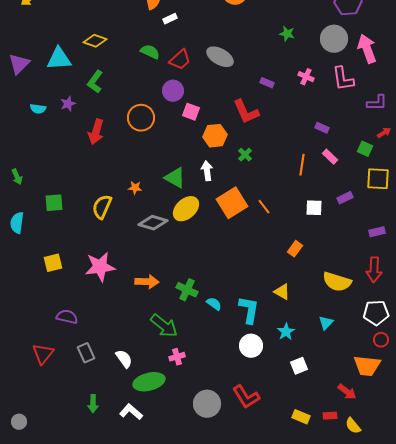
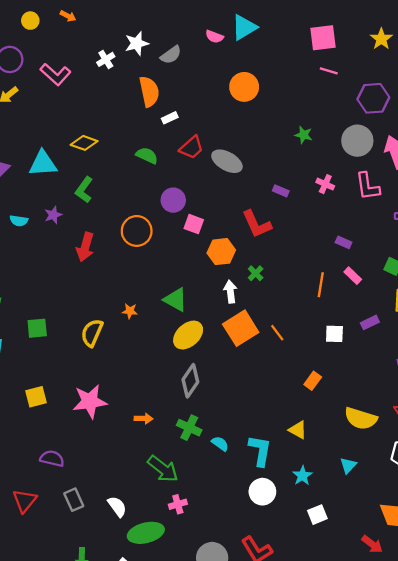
red trapezoid: (180, 60) -> (192, 147), moved
white arrow: (207, 171) -> (230, 292), moved
gray diamond: (153, 223) -> (190, 381), moved, turned -72
orange arrow: (147, 282) -> (143, 418), size x0.7

